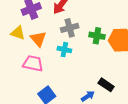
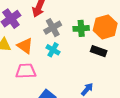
cyan cross: (64, 50) -> (53, 50), turned 32
black rectangle: (106, 85) -> (99, 51), moved

